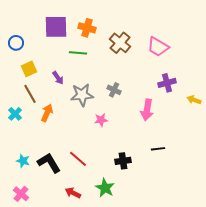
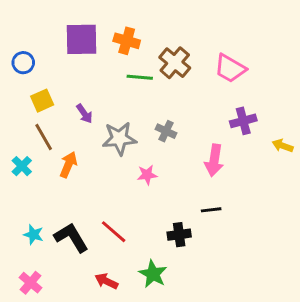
green line: (78, 53) -> (140, 77), moved
black line: (158, 149) -> (211, 210), moved

